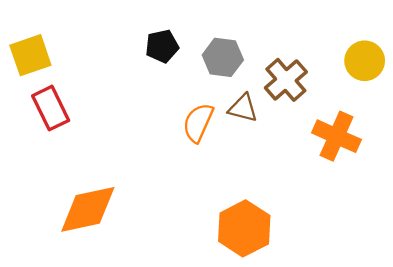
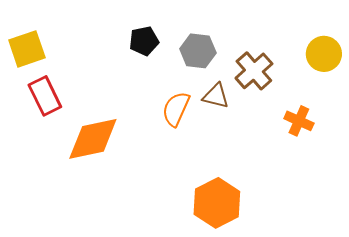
orange cross: (336, 136) -> (299, 121), size x0.7
orange diamond: (88, 209) -> (93, 139), moved

